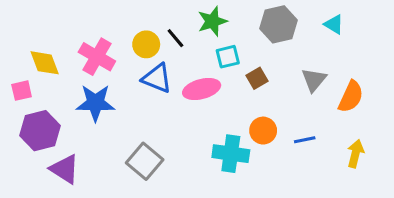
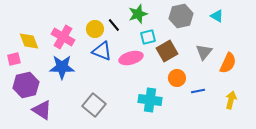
brown square: (257, 78) -> (167, 51), size x1.5
orange circle: (263, 131) -> (177, 78), moved

